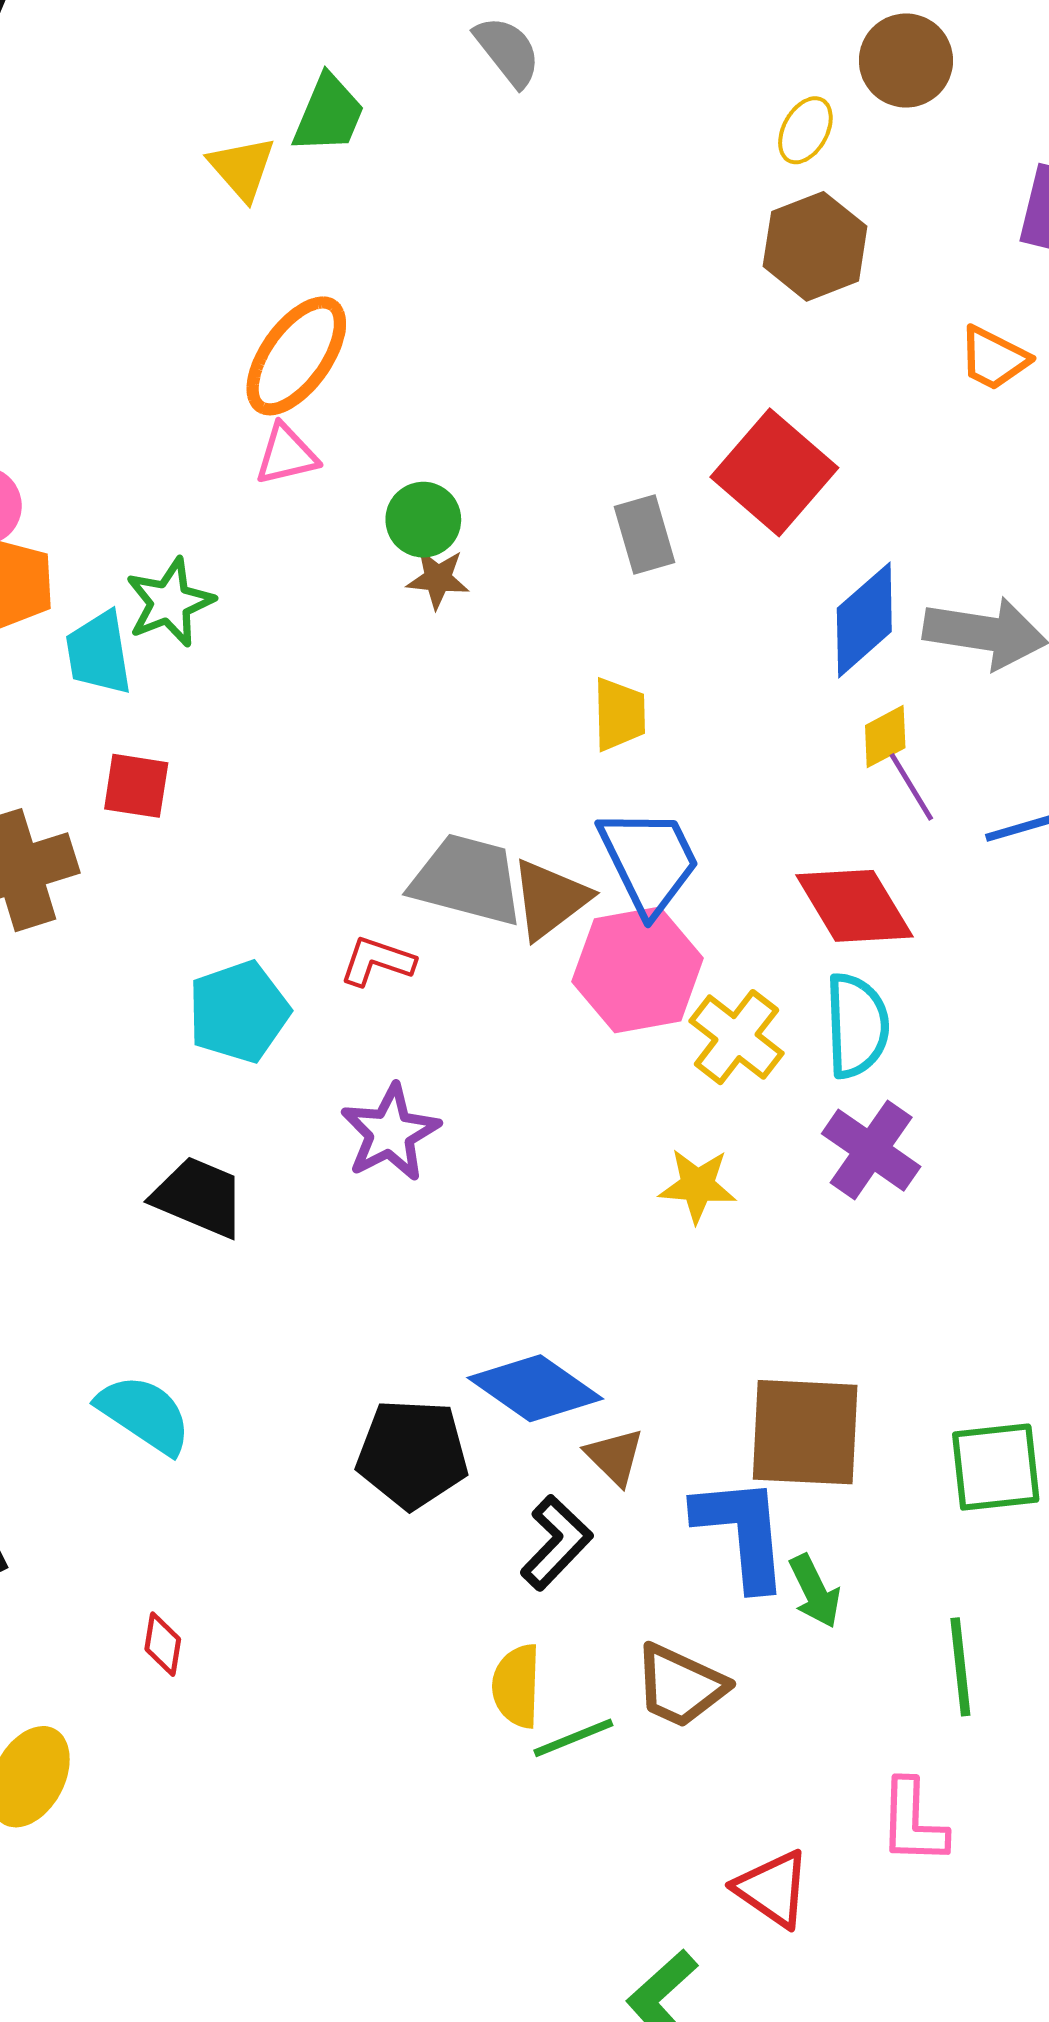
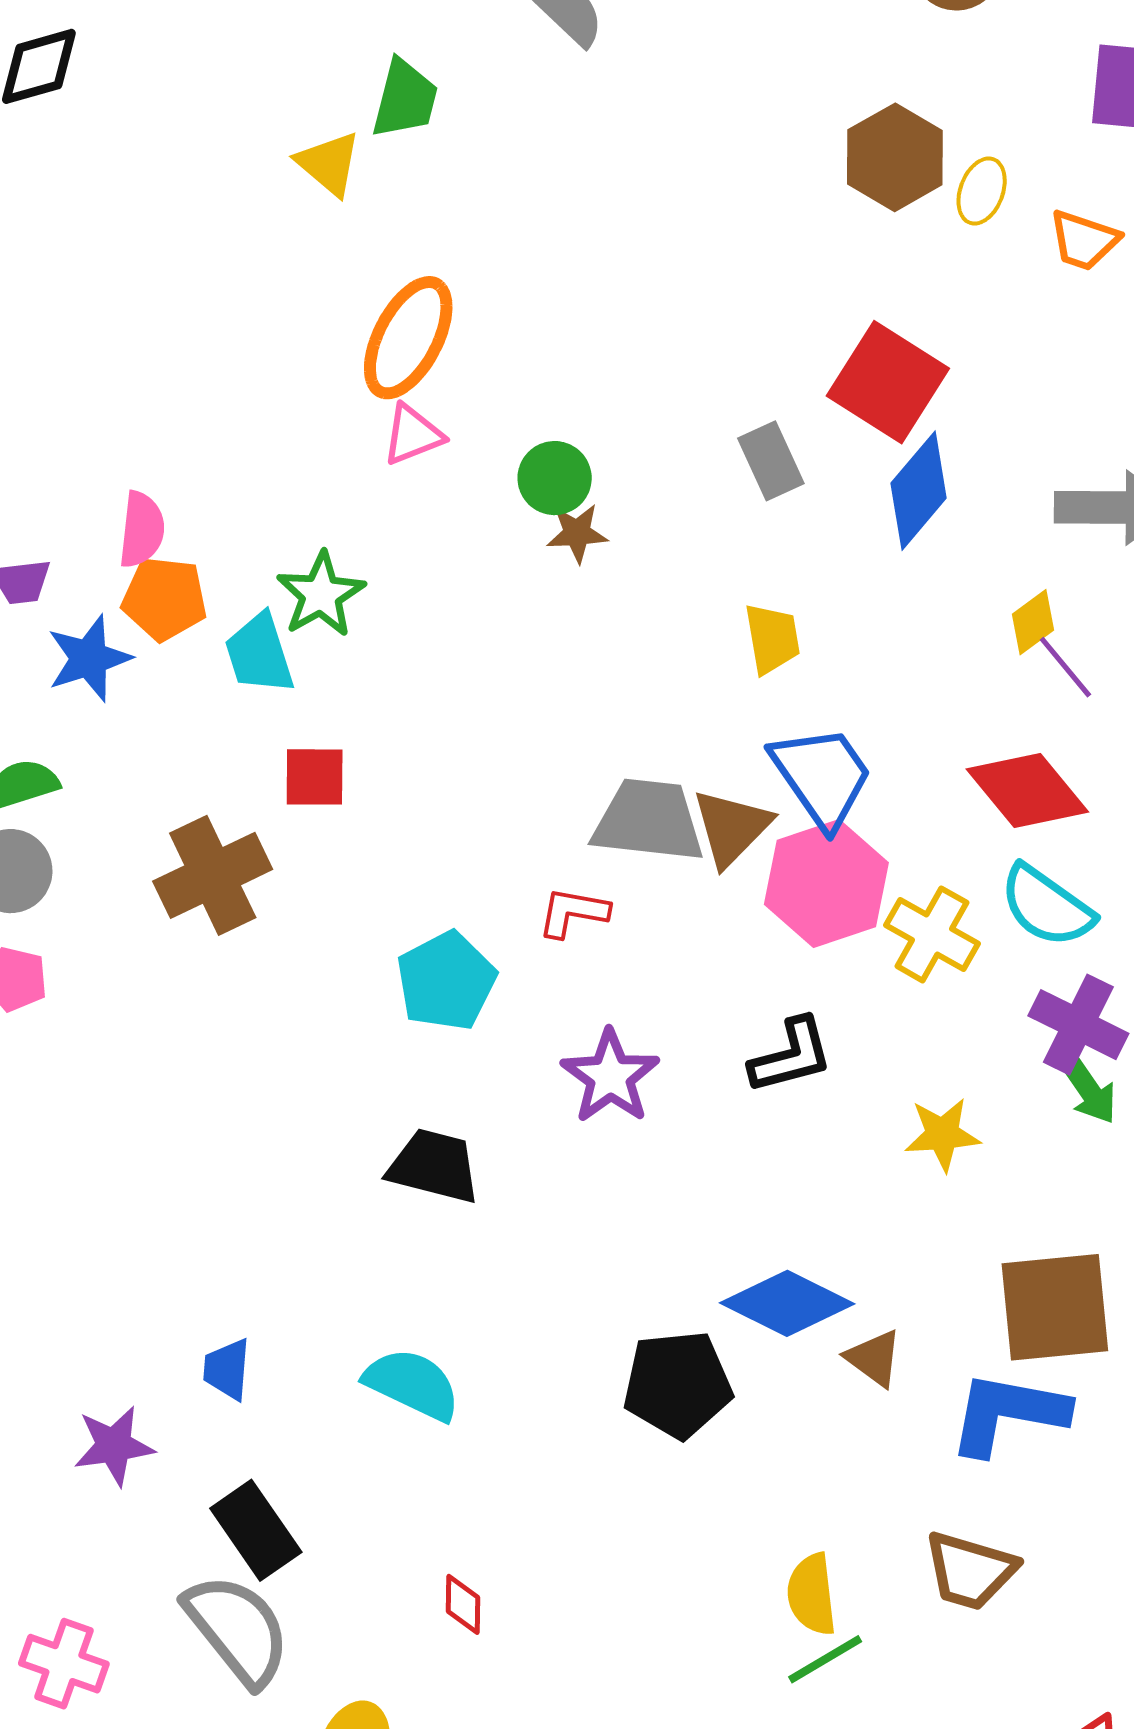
yellow ellipse: (805, 130) -> (982, 191), moved
blue diamond: (864, 620) -> (919, 491), moved
cyan semicircle: (857, 1026) -> (1047, 906), turned 136
yellow star: (698, 1186) -> (942, 1134), moved
blue L-shape: (742, 1532) -> (1008, 1413), turned -66
black L-shape: (556, 1543) -> (791, 1056), moved, turned 40
green arrow: (815, 1591) -> (1089, 1090), moved
green line: (573, 1738) -> (825, 1659), moved

